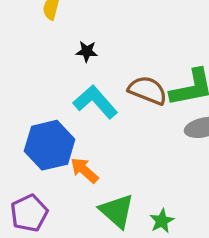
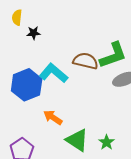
black star: (87, 51) -> (34, 33), moved
blue hexagon: (50, 145) -> (27, 85), moved

